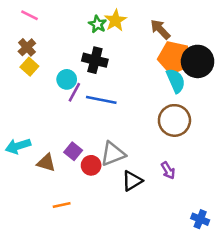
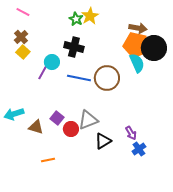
brown arrow: (160, 29) -> (138, 28), moved, turned 144
purple line: (74, 92) -> (43, 72), moved
brown circle: (174, 120) -> (107, 78), moved
blue cross: (200, 219) -> (139, 149), moved, turned 32

